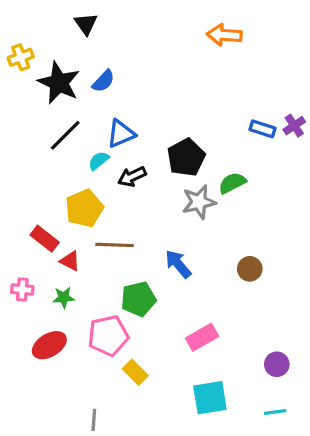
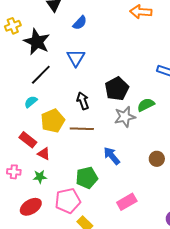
blue semicircle: (103, 81) -> (80, 23), moved
blue triangle: (121, 134) -> (76, 58), moved, turned -36
cyan semicircle: (99, 161) -> (31, 102), moved
black arrow: (132, 177) -> (83, 101), turned 96
brown line: (115, 245) -> (82, 129), moved

